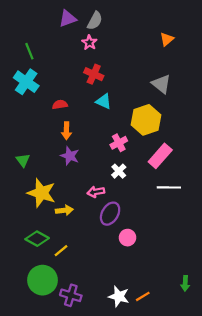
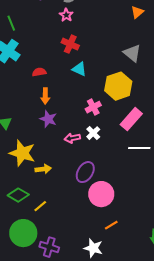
pink arrow: (96, 192) -> (72, 138), moved
pink circle: (128, 238) -> (101, 194), size x1.6
orange line: (143, 296) -> (111, 225), moved

